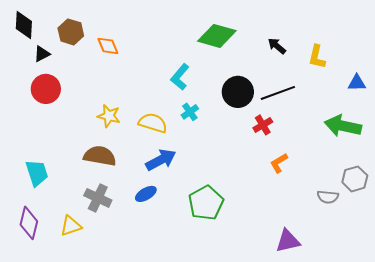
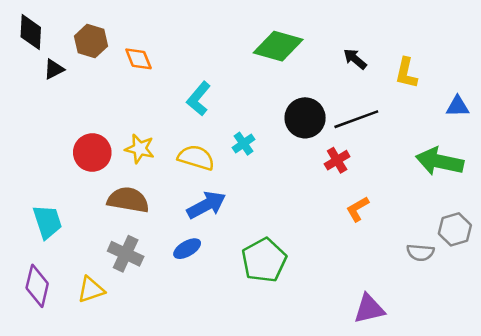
cyan L-shape: (180, 77) -> (199, 99), moved
red circle: (46, 89) -> (92, 153), moved

